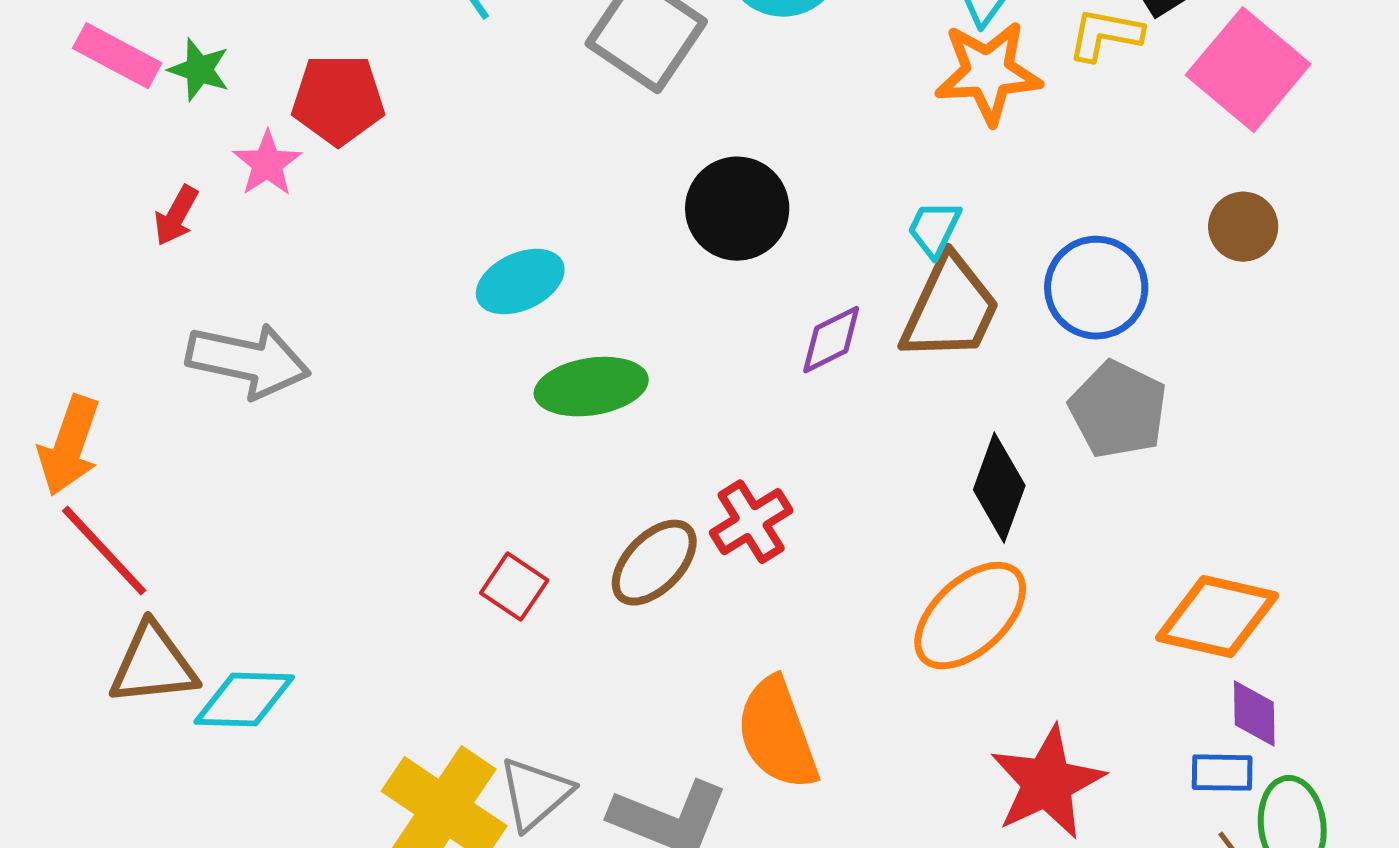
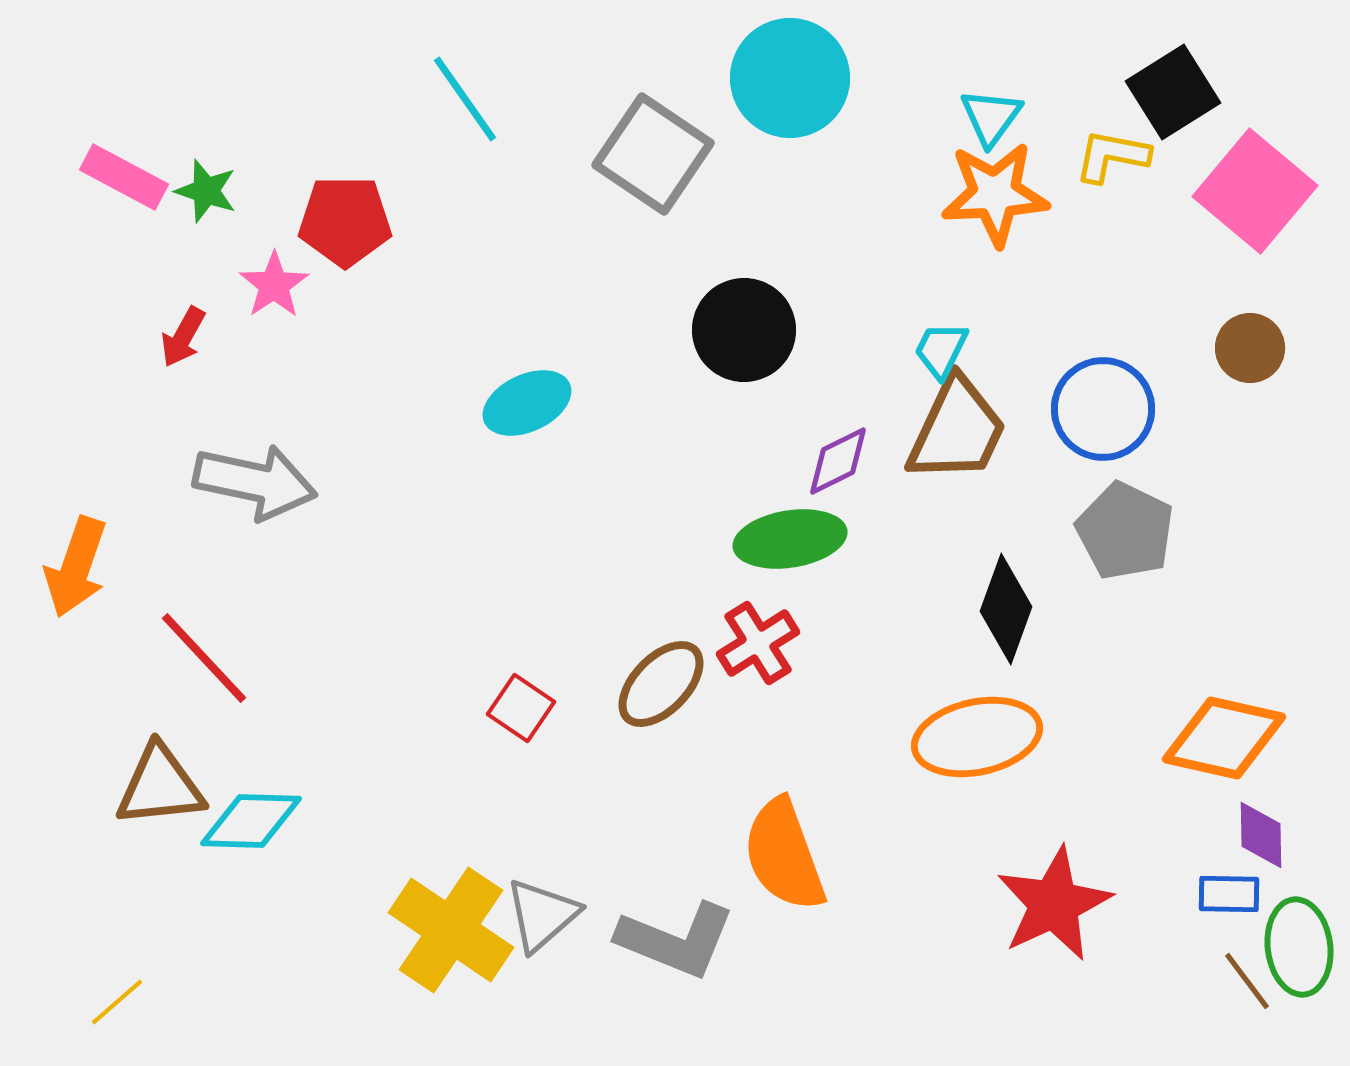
green ellipse: (591, 387) -> (790, 539), moved
red line: (104, 551) -> (204, 658), moved
orange ellipse: (970, 616) -> (977, 737), turned 31

